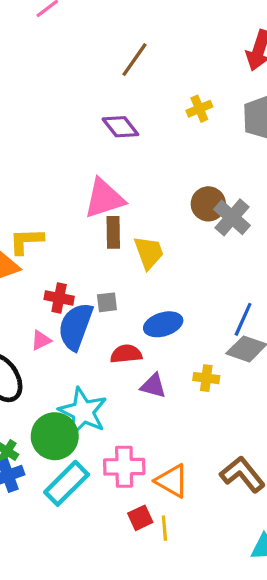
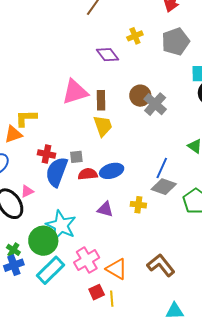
purple diamond: (120, 127) -> (108, 55), moved
brown rectangle: (113, 232) -> (101, 100), moved
pink triangle: (41, 340) -> (27, 191), moved
red semicircle: (126, 354) -> (88, 174), moved
pink cross: (124, 467) -> (87, 260), turned -30

